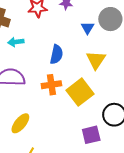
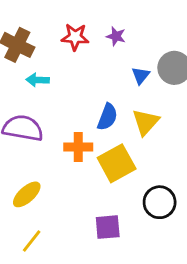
blue semicircle: (56, 54) -> (107, 117), moved
purple square: (91, 135) -> (108, 227), moved

